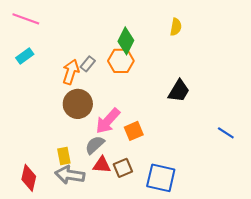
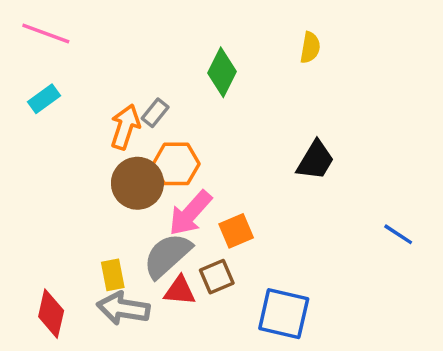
orange hexagon: (121, 61) -> (176, 164), moved
gray semicircle: (95, 145) -> (167, 255), size x1.4
brown square: (123, 168) -> (217, 277), moved

